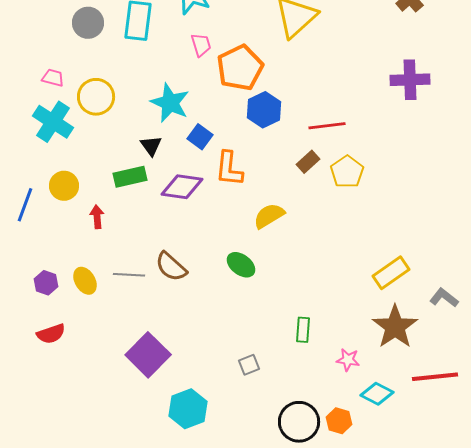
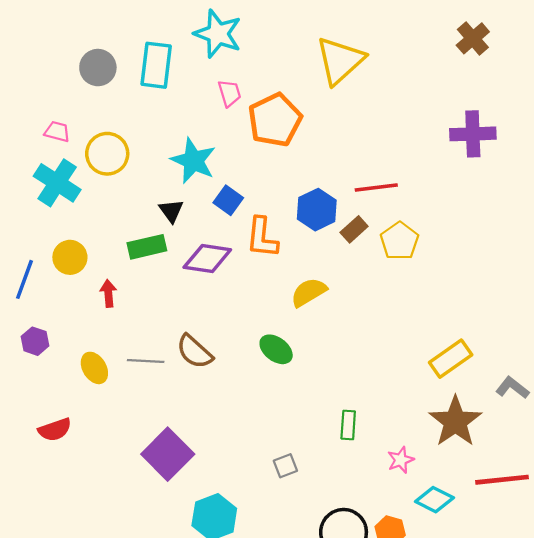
blue hexagon: (264, 110) -> (317, 210), moved
purple hexagon: (46, 283) -> (35, 341), moved
pink star: (348, 360) -> (401, 460), turned -30

